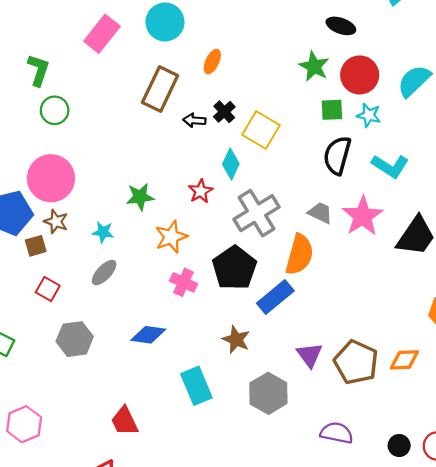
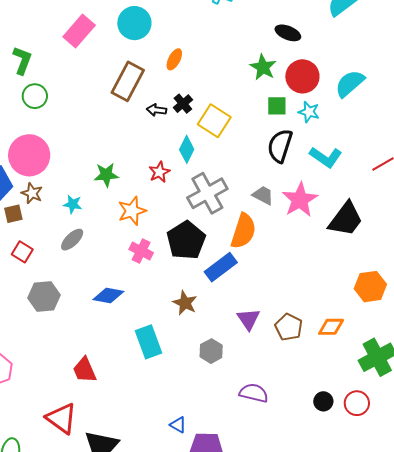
brown pentagon: (356, 362) -> (289, 327), size x0.7
gray hexagon: (268, 393) -> (211, 351), size x0.7
purple semicircle: (337, 433) -> (254, 393), moved

